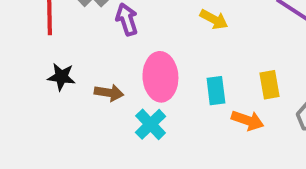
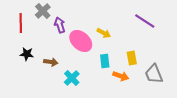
yellow arrow: (214, 19) -> (104, 33), moved
pink ellipse: (160, 77) -> (81, 41), moved, turned -45

